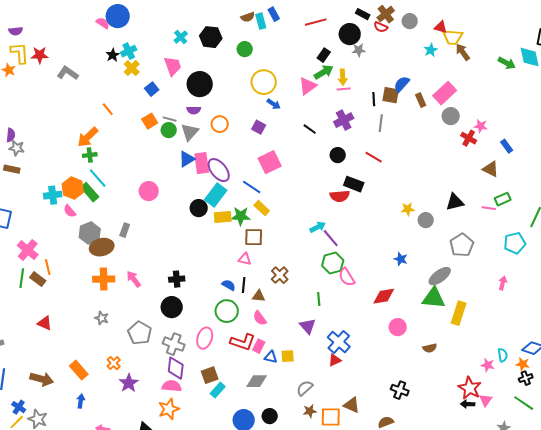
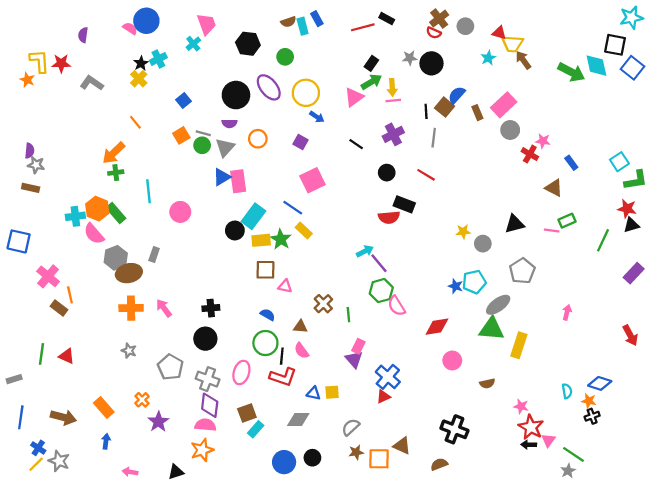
black rectangle: (363, 14) -> (387, 19), moved
purple semicircle: (16, 31) -> (83, 35), moved, turned 104
black circle: (350, 34) -> (431, 63), moved
cyan cross: (181, 37) -> (193, 44), moved
green arrow: (507, 63) -> (571, 72), size x1.4
pink trapezoid: (173, 66) -> (206, 24), moved
yellow cross: (132, 68) -> (139, 79), moved
brown square: (391, 95) -> (445, 107), turned 30
purple ellipse: (219, 170) -> (269, 87), moved
cyan line: (98, 178) -> (149, 191), moved, turned 35
pink semicircle: (70, 211) -> (94, 234), size x1.5
green star: (241, 216) -> (281, 239), turned 30
brown square: (254, 237) -> (265, 270), moved
cyan pentagon: (515, 243) -> (474, 282), moved
green line: (22, 278) -> (42, 354), moved
black line: (244, 285) -> (282, 356), moved
green line: (319, 299) -> (348, 315), moved
pink rectangle: (259, 346) -> (358, 346), moved
pink star: (488, 365) -> (521, 406), moved
black cross: (400, 390) -> (454, 429), size x1.4
green line: (524, 403) -> (574, 454), moved

